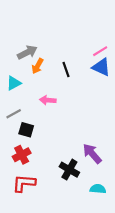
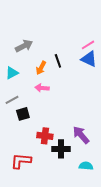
orange arrow: (38, 66) -> (41, 68), moved
black square: (26, 130) -> (23, 114), turned -32
red cross: (22, 155) -> (45, 136), moved, turned 35
black cross: (69, 170) -> (61, 149), turned -30

